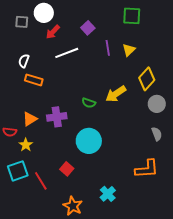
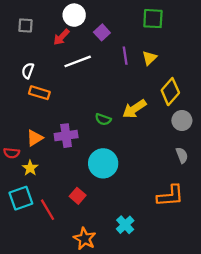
white circle: (44, 13) -> (74, 15), moved

